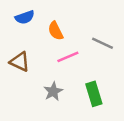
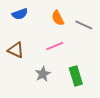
orange semicircle: (56, 31) -> (58, 18), moved
gray line: (103, 43) -> (84, 25), moved

